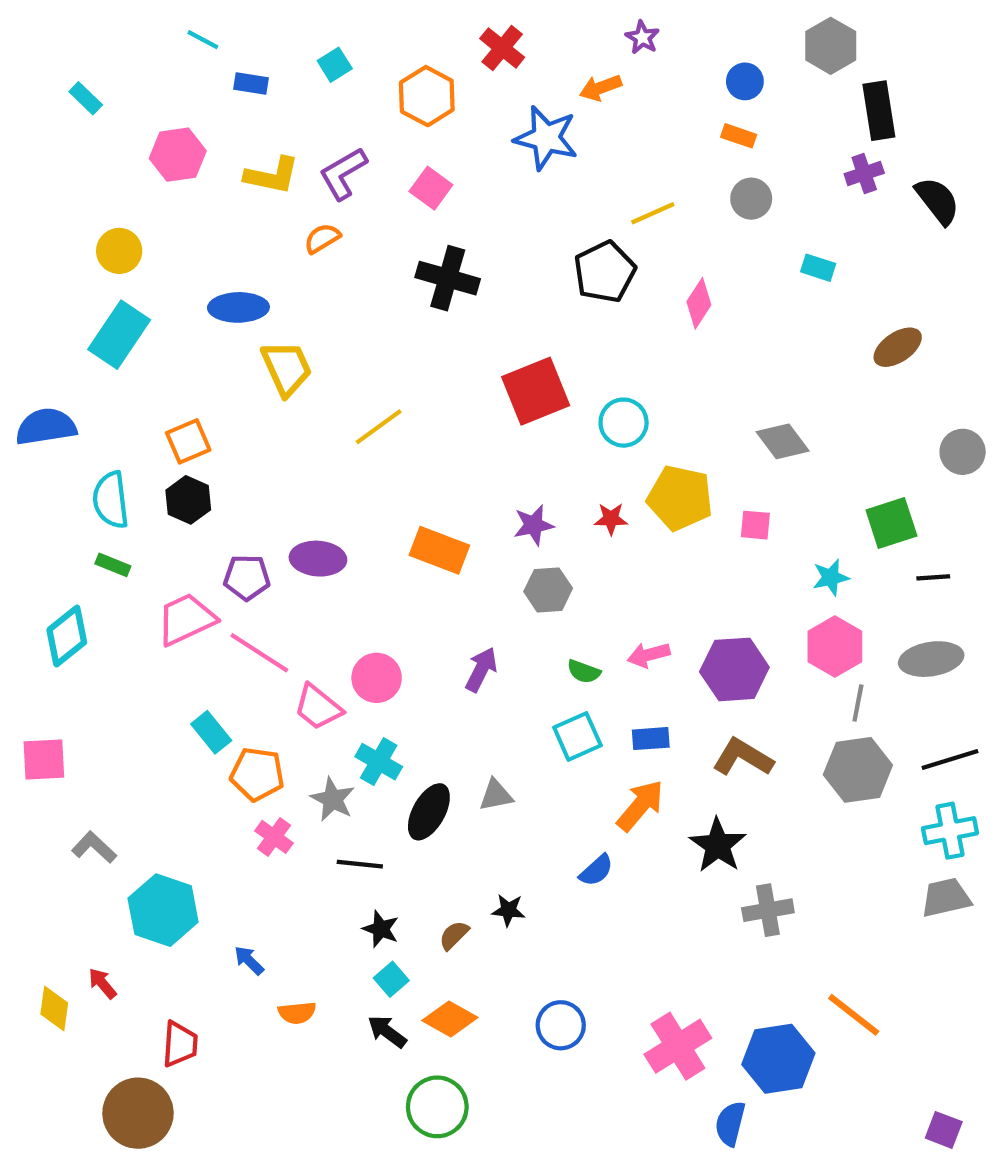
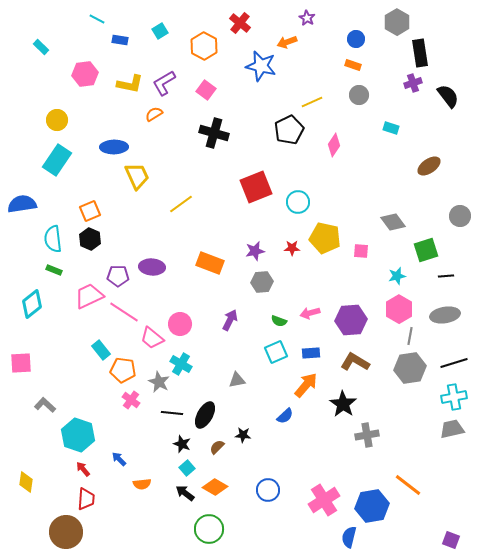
gray diamond: (783, 441) -> (393, 222), moved
black ellipse: (429, 812) -> (205, 415), moved
red arrow: (102, 983) -> (83, 469), moved

